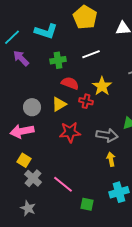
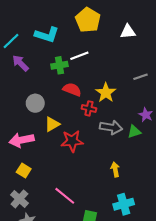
white line: (91, 54) -> (79, 56), moved
yellow triangle: (59, 104) -> (52, 124), moved
gray circle: (32, 107) -> (35, 103), moved
gray arrow: (107, 135) -> (111, 127), moved
gray cross: (33, 178) -> (19, 199), moved

